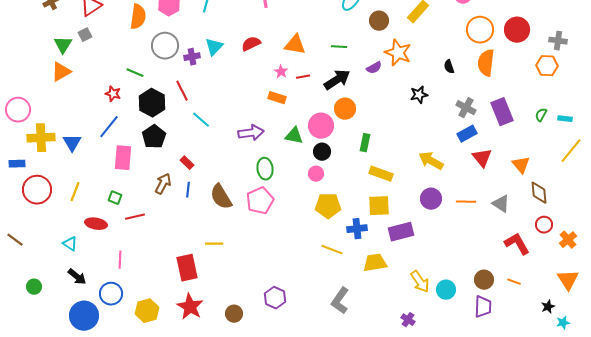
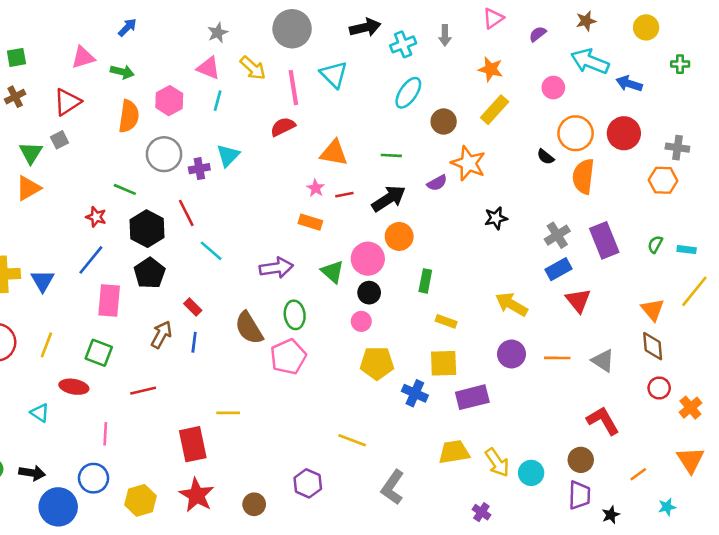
red semicircle: (251, 44) -> (283, 127), moved
black semicircle: (449, 67) -> (545, 157), moved, turned -32
gray cross: (466, 108) -> (557, 235), turned 30
green triangle: (294, 136) -> (333, 272), turned 30
orange triangle: (521, 165) -> (653, 310), moved
yellow rectangle: (381, 174) -> (446, 321), size x0.7
brown semicircle: (221, 197) -> (249, 328), moved
green square: (115, 198) -> (99, 353), size x1.5
red line: (135, 217) -> (143, 391), moved
blue cross: (357, 229) -> (415, 393), turned 30
red L-shape: (517, 244) -> (603, 421), moved
yellow line: (332, 250) -> (352, 440), moved
yellow trapezoid: (375, 263) -> (454, 452), moved
black arrow: (77, 277) -> (32, 473), moved, turned -30
orange line: (514, 282) -> (638, 474), moved, turned -56
black star: (548, 307) -> (611, 515), moved
cyan star: (563, 323) -> (667, 507), moved

